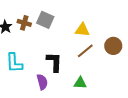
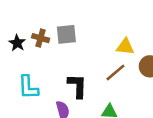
gray square: (45, 20) -> (66, 34), turned -30
yellow triangle: (82, 30) -> (125, 47), moved

